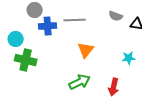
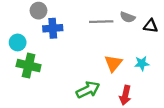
gray line: (75, 20) -> (101, 22), moved
orange triangle: (86, 50) -> (113, 63), moved

